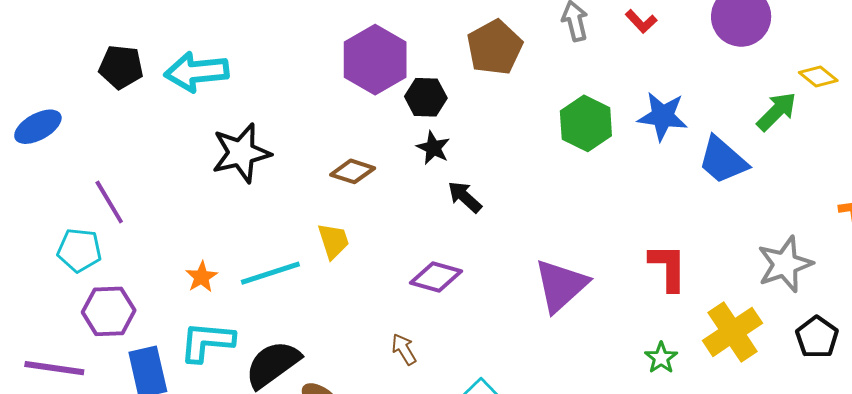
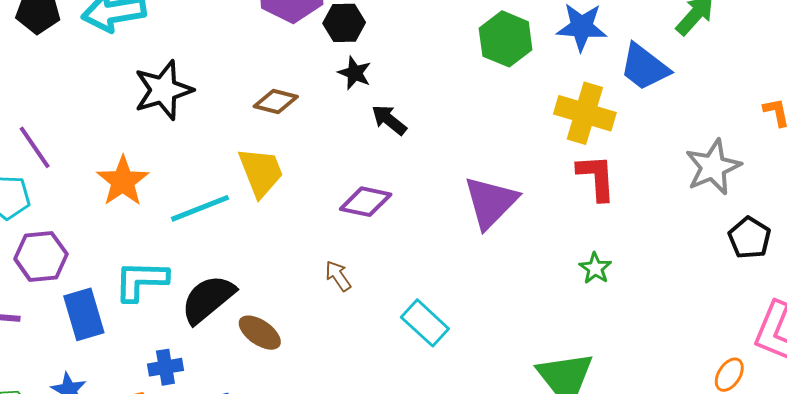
yellow trapezoid: (333, 241) -> (261, 172), size x1.4
orange star: (202, 277) -> (123, 181), moved, size x1.6
yellow cross: (732, 332) -> (585, 113), moved, turned -36

